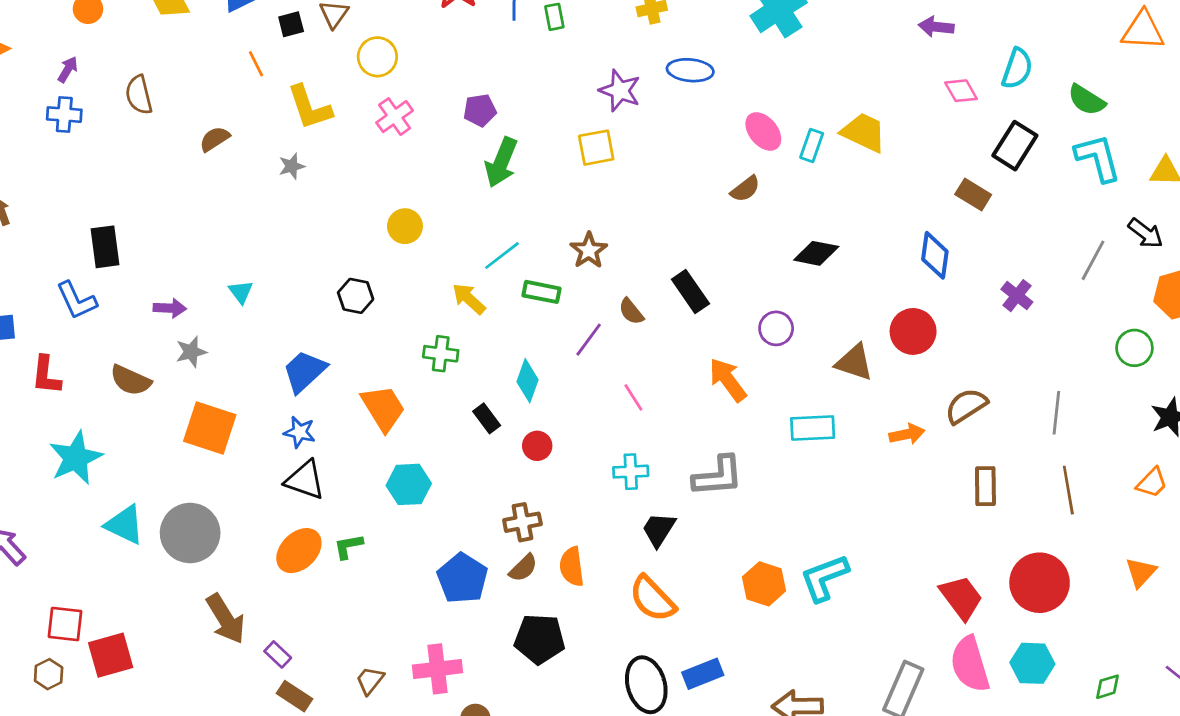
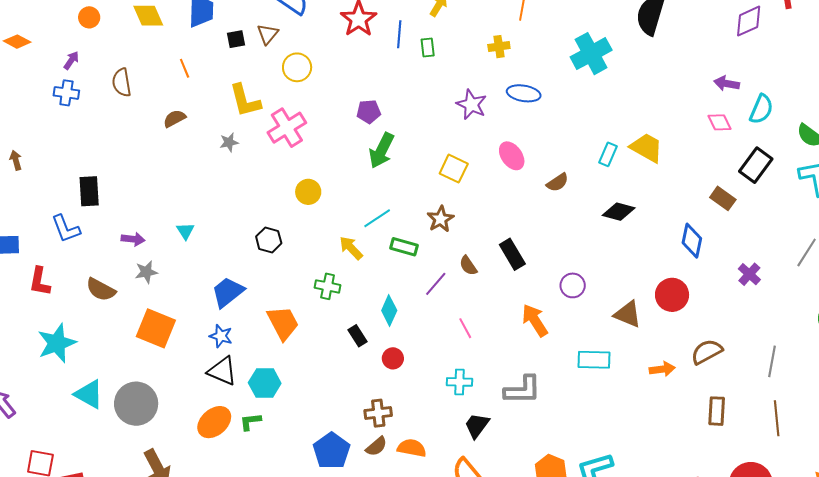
purple arrow: (936, 27) -> (727, 83), moved
orange line: (256, 64) -> (185, 68), moved
pink cross: (395, 117) -> (287, 128), moved, size x1.4
pink ellipse: (763, 131) -> (512, 156), moved
yellow square: (596, 148) -> (454, 169), moved, turned 32
black diamond: (816, 253) -> (619, 212), moved
cyan hexagon: (409, 484) -> (265, 383), moved
orange semicircle: (572, 567) -> (412, 448), turned 104

